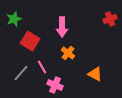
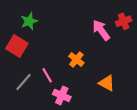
green star: (14, 19) -> (29, 21), moved
pink arrow: (62, 27) -> (101, 30), moved, turned 144
red square: (30, 41) -> (17, 46), moved

